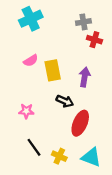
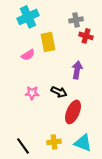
yellow rectangle: (53, 70) -> (48, 42), moved
pink star: (26, 111) -> (32, 93), moved
black line: (34, 147) -> (23, 146), moved
yellow cross: (59, 156) -> (54, 142), turned -32

